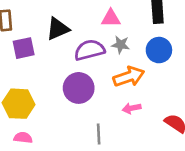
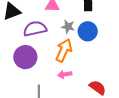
gray star: (121, 45) -> (68, 27), moved
orange arrow: (129, 77) -> (64, 50), turned -50

